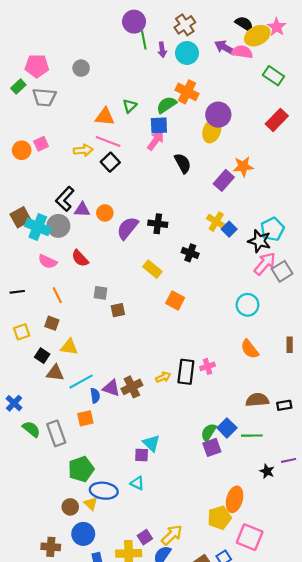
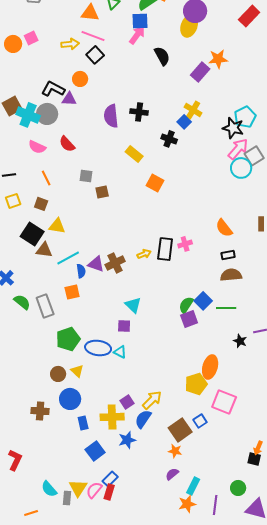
black L-shape: (65, 199) -> (53, 89), turned 75
orange circle: (105, 213) -> (80, 79), moved
purple semicircle: (128, 228) -> (111, 116), turned -45
blue square: (229, 229) -> (184, 122), moved
cyan circle: (248, 305) -> (241, 168), moved
yellow square: (22, 332) -> (13, 201), moved
black square: (42, 356) -> (32, 234), size x1.6
black rectangle: (284, 405) -> (228, 255), moved
cyan triangle: (151, 443) -> (133, 305), moved
blue ellipse: (104, 491) -> (98, 348), moved

